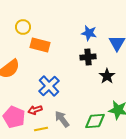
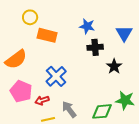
blue star: (89, 33) -> (87, 26), moved
pink pentagon: (14, 117) -> (21, 91), moved

